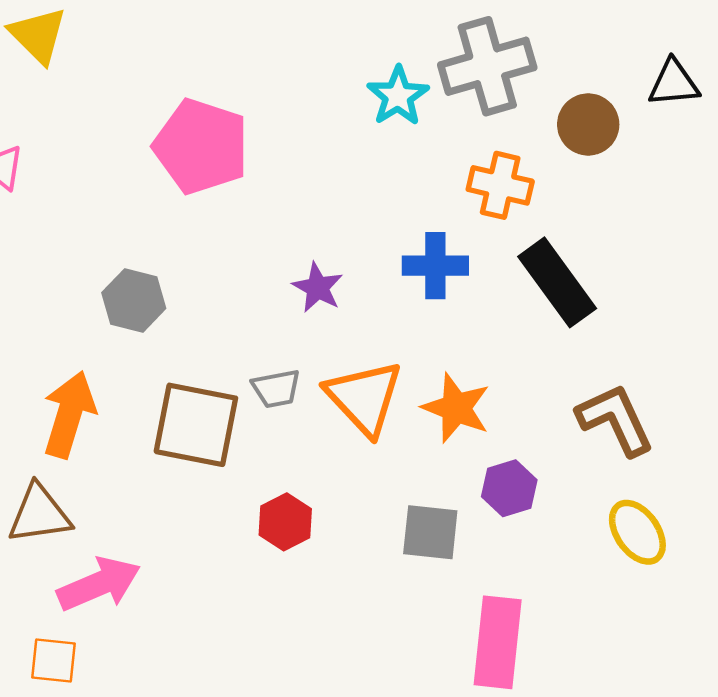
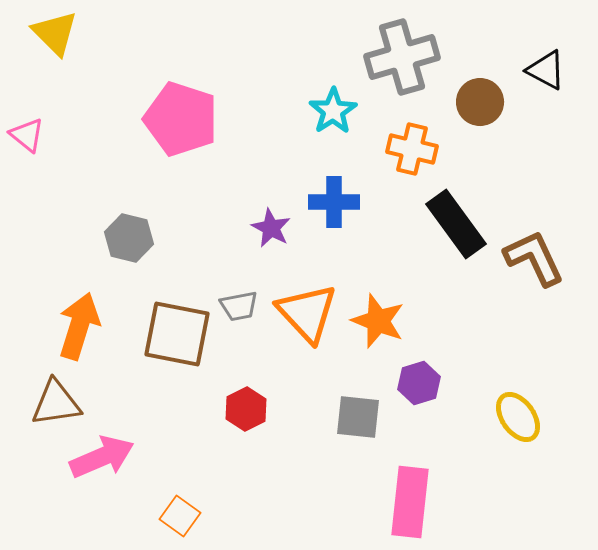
black triangle: (674, 83) -> (546, 70), turned 33
cyan star: (398, 96) -> (333, 111), moved
blue cross: (435, 266) -> (334, 202), moved
brown L-shape: (615, 420) -> (534, 258), moved
orange square: (54, 660) -> (180, 516), moved, turned 30

